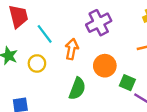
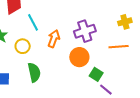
purple cross: (99, 23) -> (85, 31), moved
green semicircle: (77, 89) -> (34, 72), moved, turned -42

